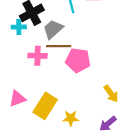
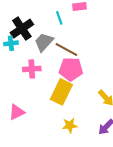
brown line: (59, 46) -> (66, 49), moved, turned 35
yellow rectangle: (45, 106) -> (61, 92), moved

